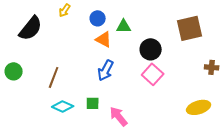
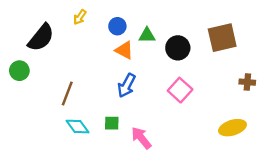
black circle: (151, 49) -> (178, 48), moved
green circle: (14, 71) -> (19, 71), moved
cyan diamond: (63, 106) -> (78, 127), turned 30

